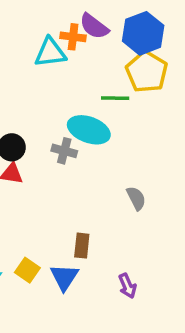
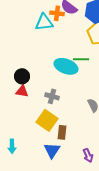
green line: (115, 98) -> (81, 59), moved
gray cross: (64, 151) -> (52, 96), moved
yellow square: (27, 270) -> (47, 120), moved, size x1.5

